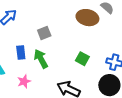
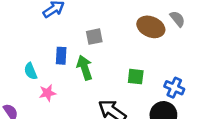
green square: (82, 59) -> (136, 77), turned -32
pink star: (24, 81) -> (48, 93), moved

